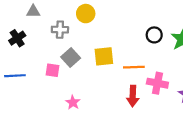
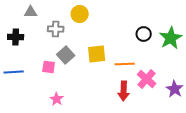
black cross: (17, 38) -> (16, 37), turned 35
pink cross: (157, 83) -> (147, 79), turned 30
pink star: (73, 102) -> (57, 99), moved

